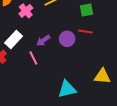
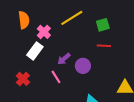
white rectangle: (14, 39) -> (35, 51), moved
purple circle: (67, 39) -> (83, 66), moved

